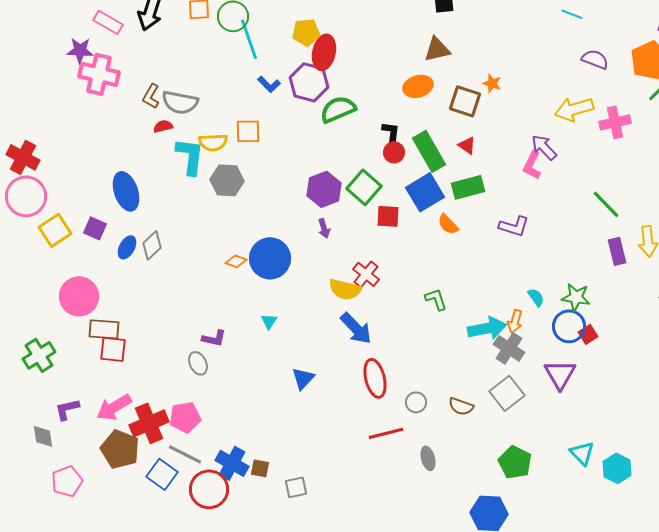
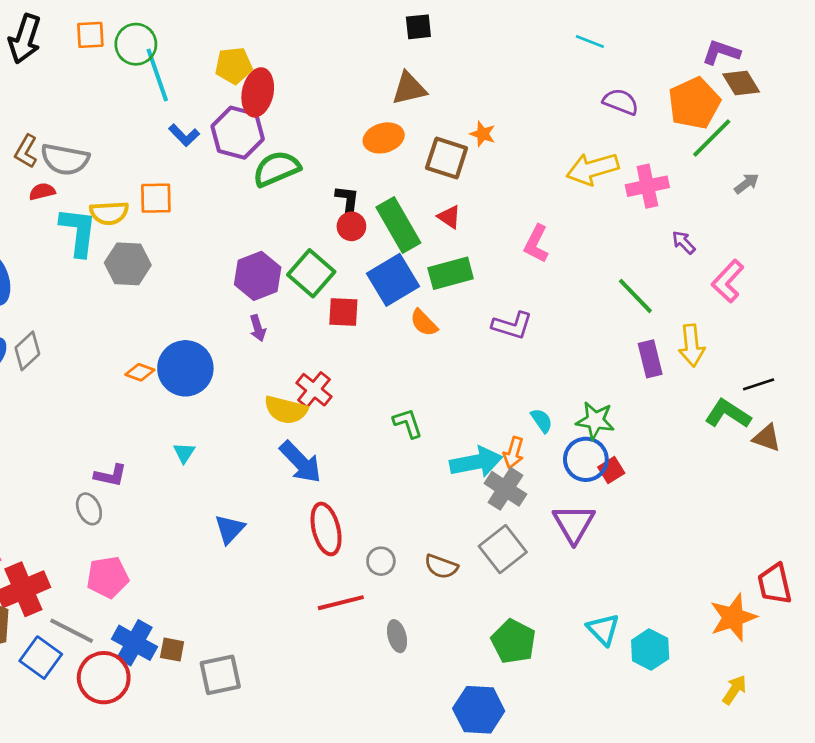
purple arrow: (544, 147) -> (684, 242), moved, size x0.7
pink pentagon: (185, 417) -> (108, 577), moved
gray square: (296, 487) -> (220, 675), size x1.4

